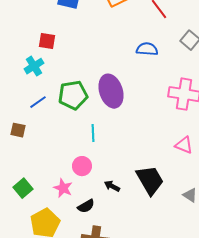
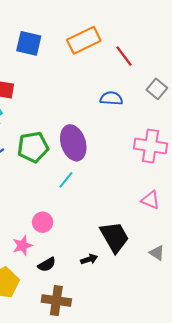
cyan line: (93, 133) -> (66, 180), moved, turned 42
black arrow: (112, 186) -> (89, 259), moved, turned 133
pink star: (63, 188) -> (22, 245), turned 30

